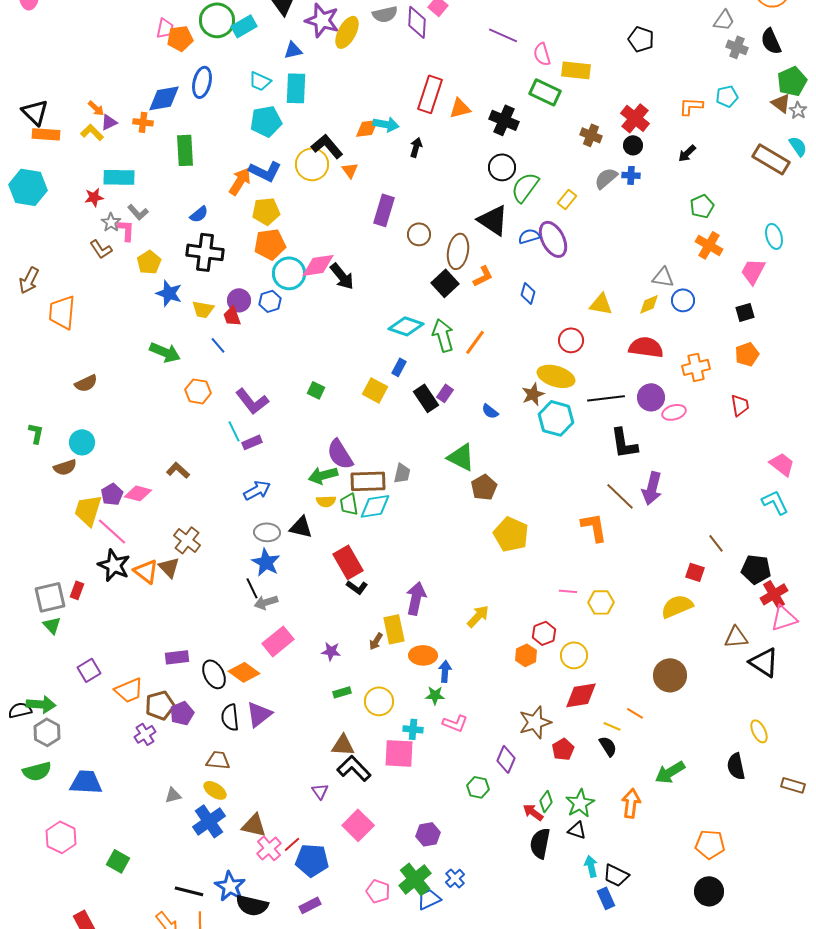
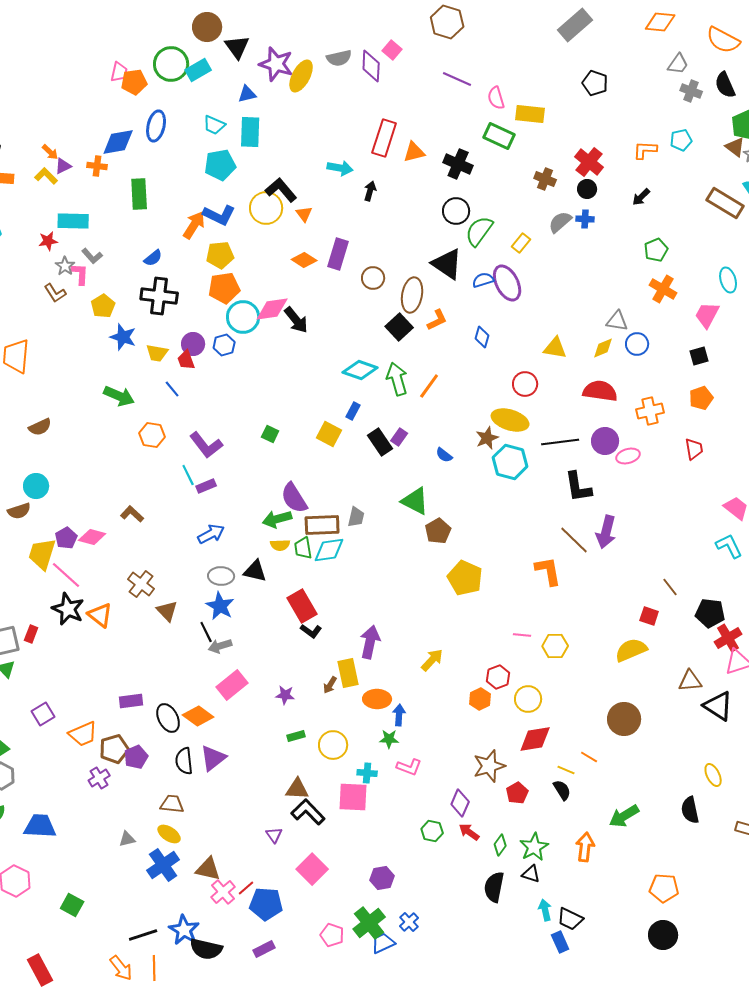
orange diamond: (367, 128) -> (304, 260), moved, turned 40
brown triangle: (169, 567) -> (167, 611), moved
red arrow: (533, 812) -> (469, 832), moved
black line: (189, 891) -> (143, 935), turned -32

